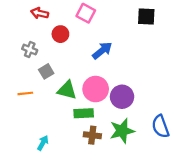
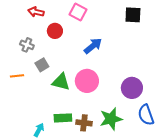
orange line: (25, 93) -> (17, 76), moved
purple circle: (122, 97) -> (132, 88), moved
green rectangle: (84, 113) -> (63, 118), moved

